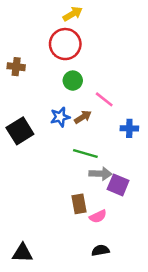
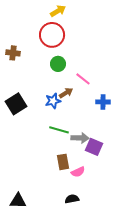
blue star: (60, 117) -> (53, 101), moved
green line: (85, 154) -> (59, 130), moved
black semicircle: (100, 250) -> (72, 199), moved

